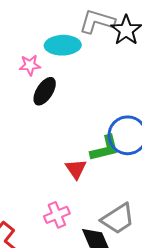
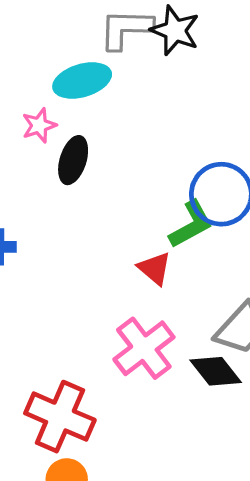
pink cross: (57, 215) -> (144, 348), size x1.5

